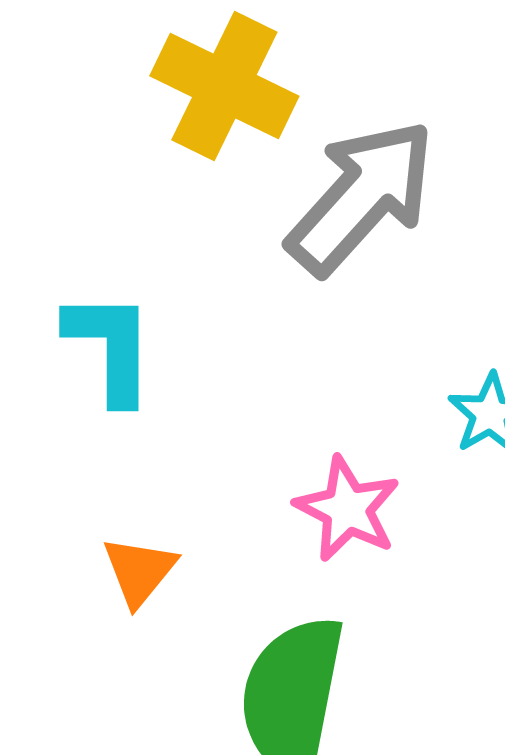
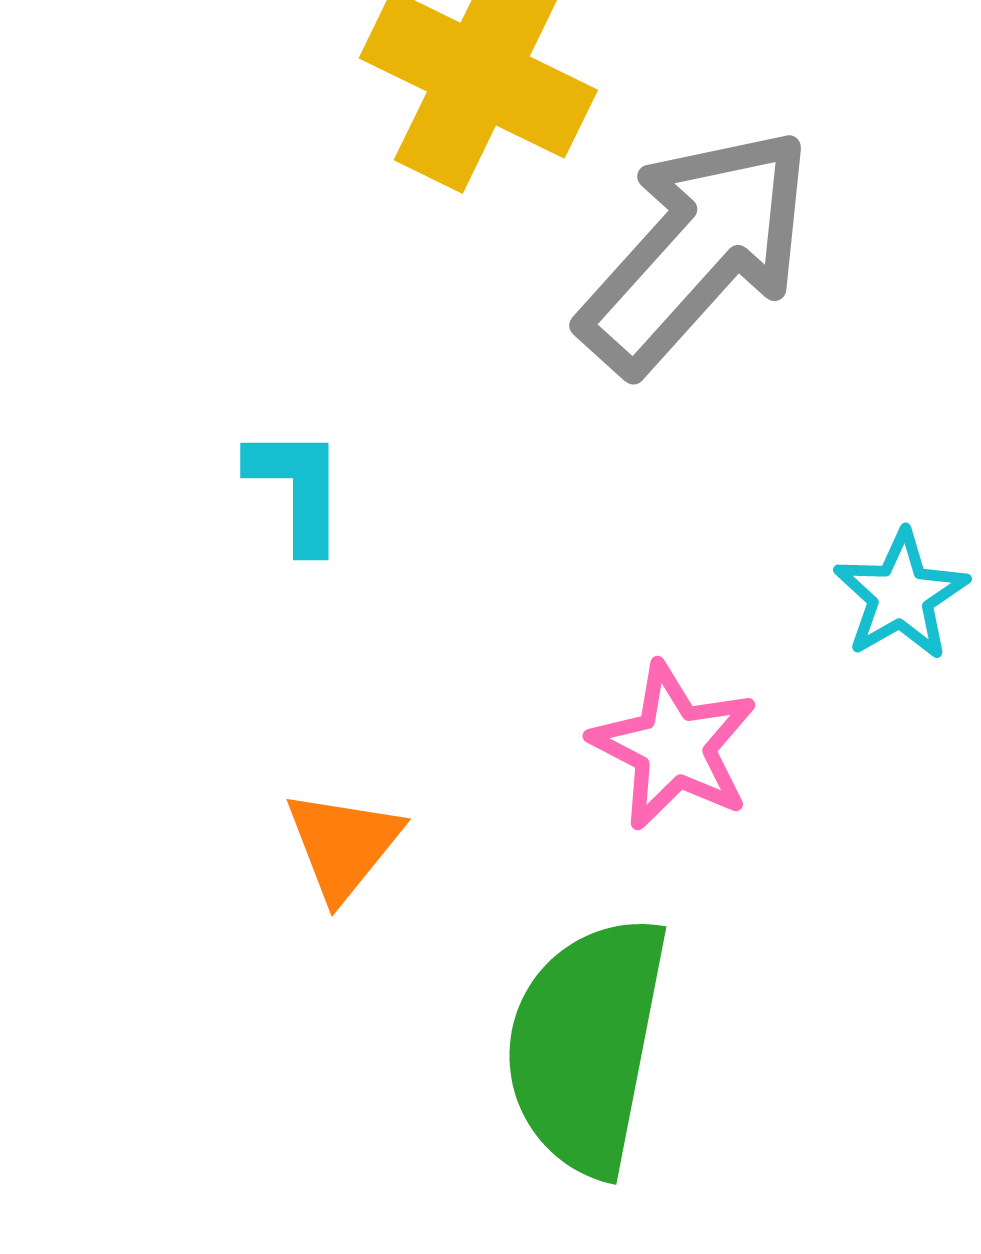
cyan L-shape: (110, 347) -> (297, 489), size x0.7

